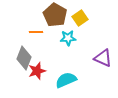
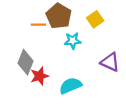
yellow square: (80, 18) -> (95, 19), moved
orange line: (36, 32) -> (38, 25), moved

